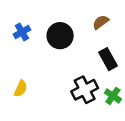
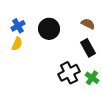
brown semicircle: (101, 22) -> (88, 24), moved, turned 64
yellow semicircle: (21, 89) -> (17, 44), moved

